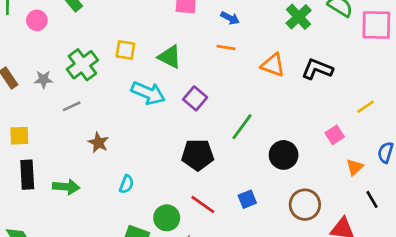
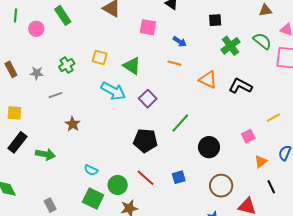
green cross: (82, 65) -> (67, 65), size x0.7
black rectangle: (27, 175) -> (17, 142), turned 35
cyan semicircle: (127, 184) -> (91, 170), moved, turned 88

